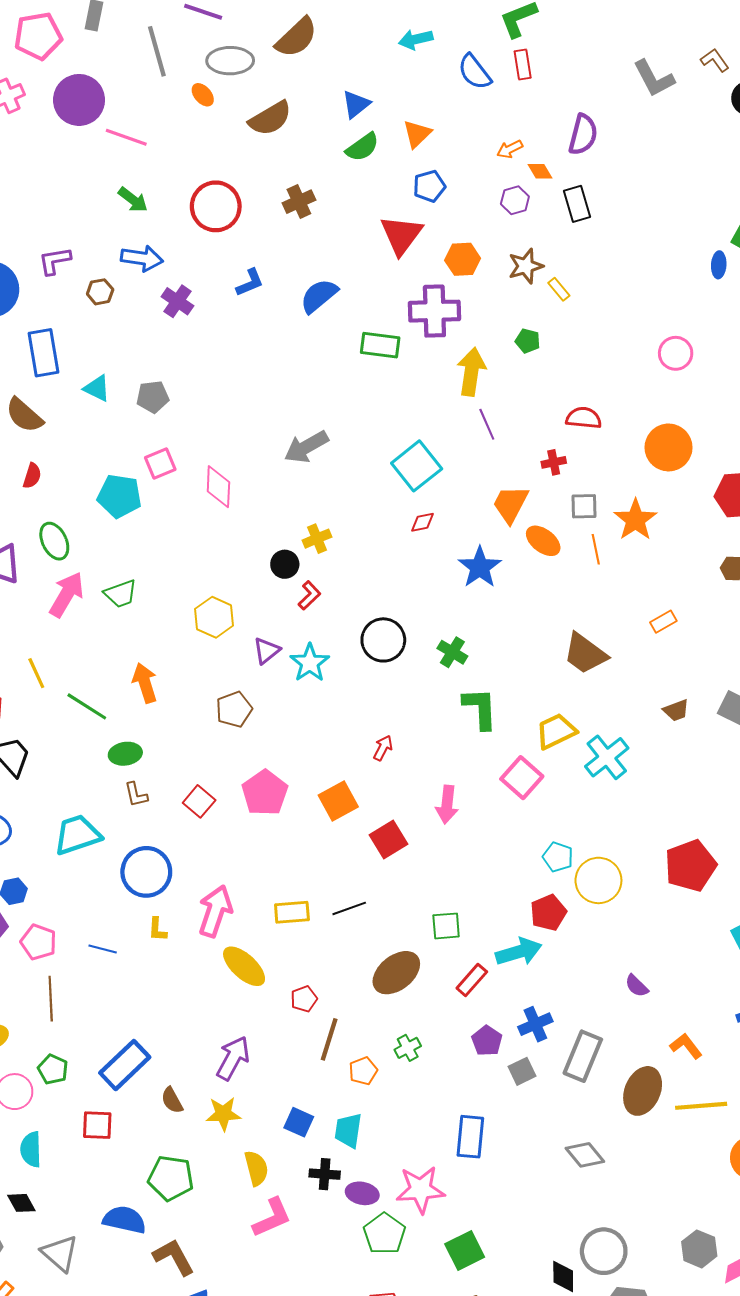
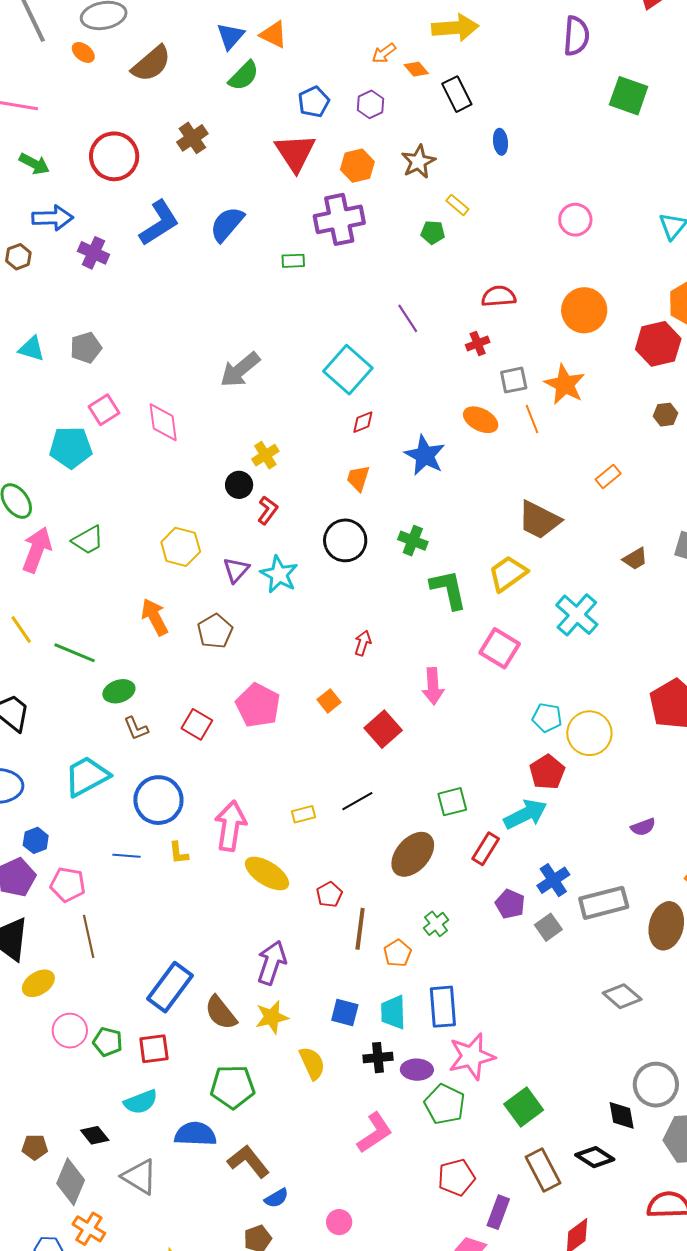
orange triangle: (417, 134) -> (274, 34), moved, turned -40
purple semicircle: (583, 135) -> (576, 36), moved
purple hexagon: (515, 200) -> (371, 104), moved
blue ellipse: (719, 265) -> (500, 142), moved
blue L-shape: (250, 283) -> (159, 223), size x1.6
yellow rectangle: (559, 289) -> (457, 205), moved
green rectangle: (380, 345) -> (293, 261), size x0.6
yellow arrow: (471, 372) -> (455, 28), moved, turned 87
orange trapezoid: (510, 504) -> (358, 478), moved, size x0.7
orange arrow: (145, 683) -> (155, 617), moved
yellow trapezoid: (556, 731) -> (508, 573), moved
orange square: (338, 801) -> (329, 701), size x0.6
yellow rectangle: (292, 912) -> (304, 814), size x0.7
blue line: (103, 949) -> (126, 856), moved
purple semicircle: (637, 986) -> (643, 827), turned -55
gray rectangle: (583, 1056) -> (604, 903), turned 63
green pentagon: (53, 1069) -> (108, 1042), moved
brown semicircle: (172, 1100) -> (221, 1013), size x1.4
blue rectangle: (470, 1137) -> (443, 1007), moved
cyan semicircle: (31, 1149) -> (141, 1102), moved, turned -100
pink L-shape: (272, 1218) -> (375, 1133), moved

